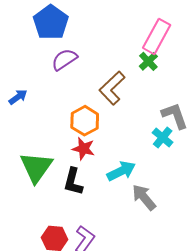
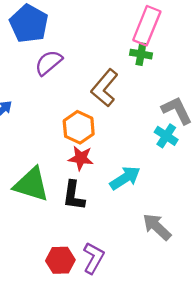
green cross: (148, 61) -> (141, 54), turned -30
green triangle: (36, 167) -> (31, 184), turned -42
gray arrow: (144, 197) -> (157, 227), moved

